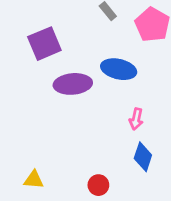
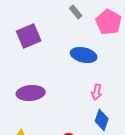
purple ellipse: (73, 84) -> (31, 93), moved

